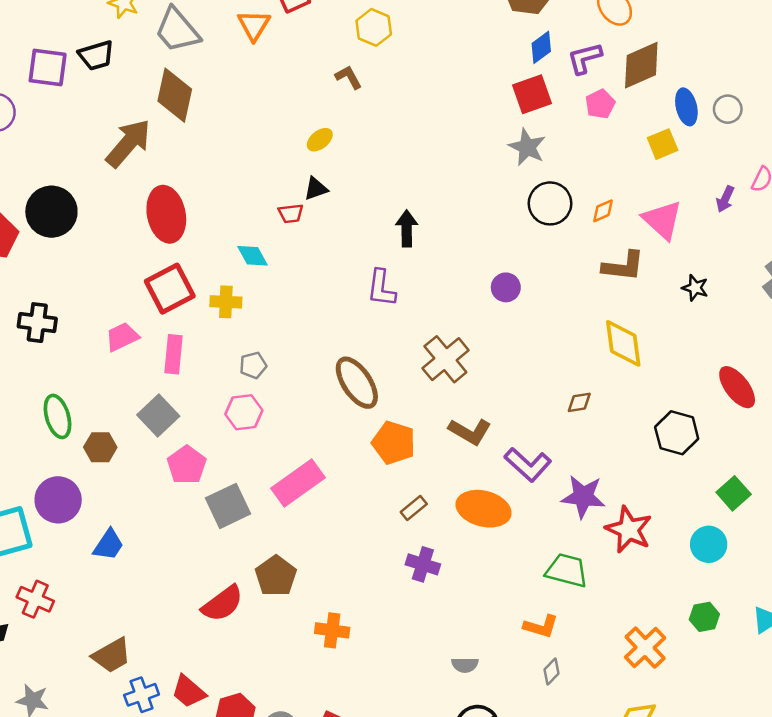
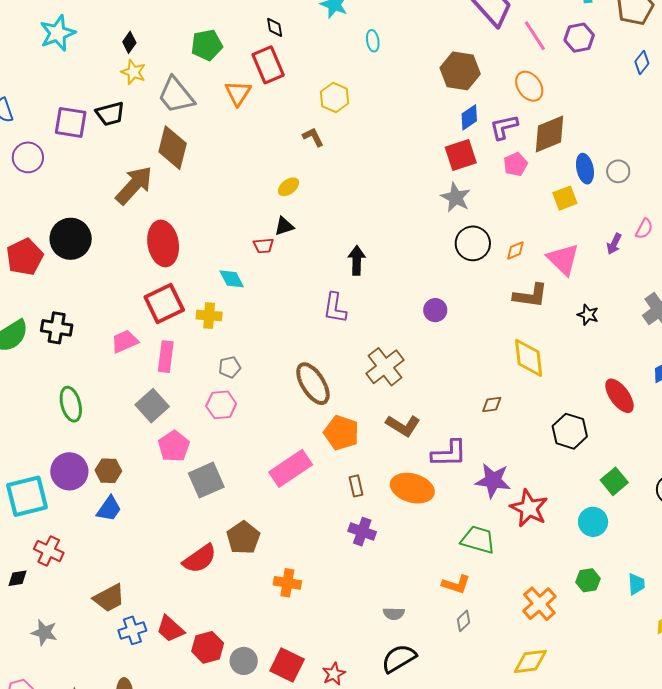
brown hexagon: (100, 447) -> (108, 471), moved
purple L-shape: (528, 465) -> (449, 454), turned -45
pink rectangle: (298, 483) -> (291, 468), moved
brown rectangle: (414, 508) -> (356, 486), turned -65

